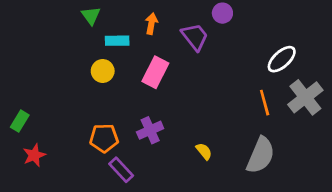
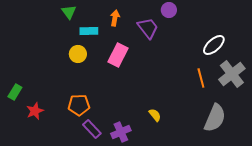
purple cross: (150, 130) -> (121, 132), moved
red star: (34, 155) -> (35, 111), moved
gray semicircle: (261, 155) -> (215, 118), moved

